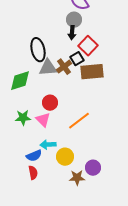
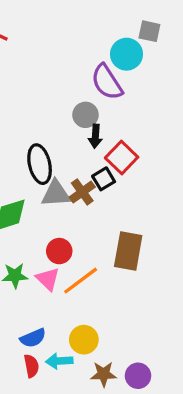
gray circle: (74, 20) -> (85, 115), moved
brown rectangle: (92, 72) -> (128, 251), moved, turned -75
orange line: (79, 121) -> (81, 281), moved
cyan arrow: (48, 145) -> (59, 361), moved
purple circle: (93, 168) -> (138, 376), moved

